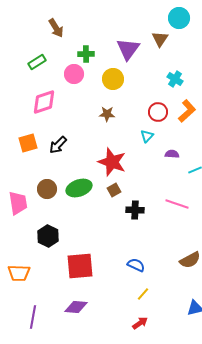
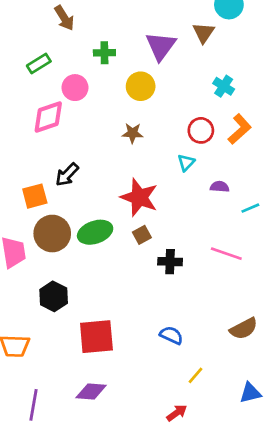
pink circle: (74, 74) -> (75, 88), moved
orange square: (28, 143) -> (35, 196), moved
brown circle: (47, 189) -> (52, 234), size x1.4
yellow line: (143, 294) -> (195, 375), moved

